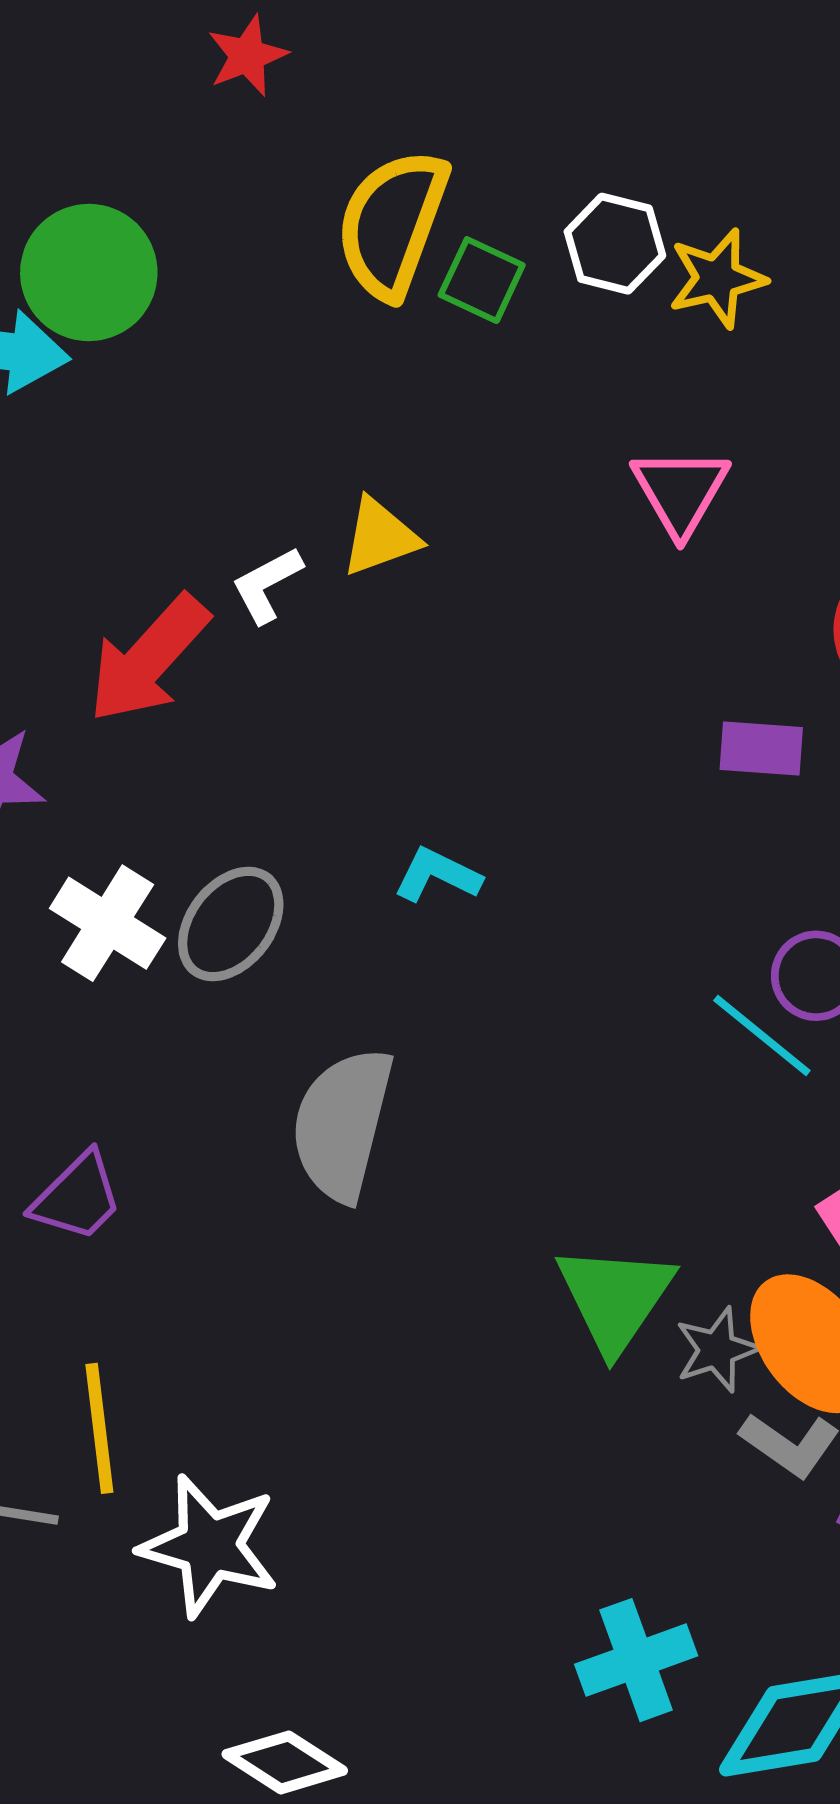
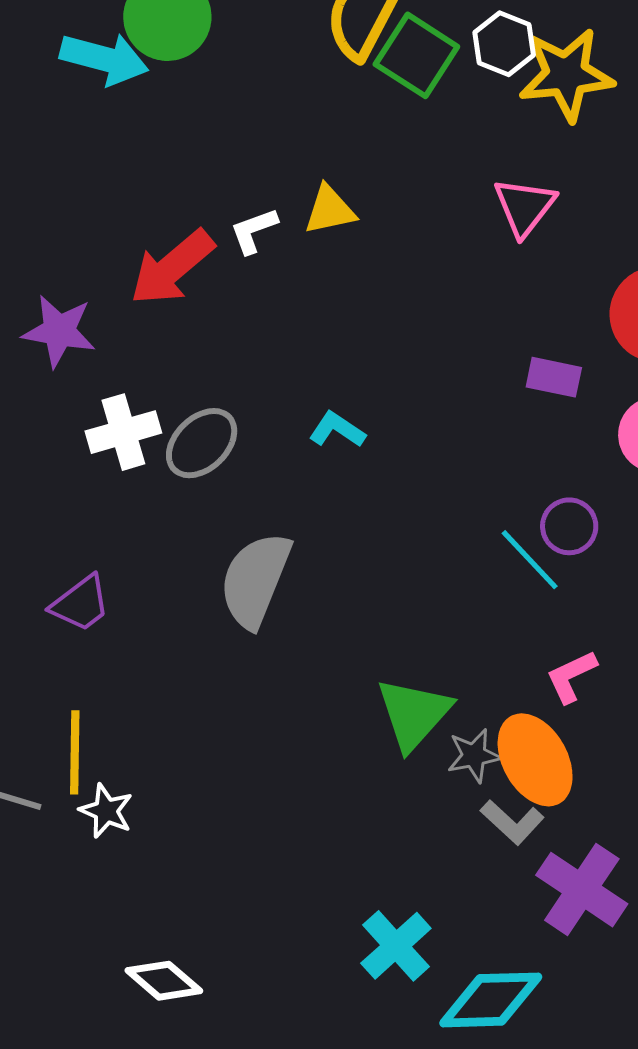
yellow star: (717, 278) -> (566, 75), size x1.5
green square: (482, 280) -> (416, 55), size x1.5
white cross: (108, 923) -> (123, 432), turned 34
white star: (209, 1546) -> (106, 811), moved, size x0.6
cyan cross: (636, 1660) -> (396, 946), turned -30

